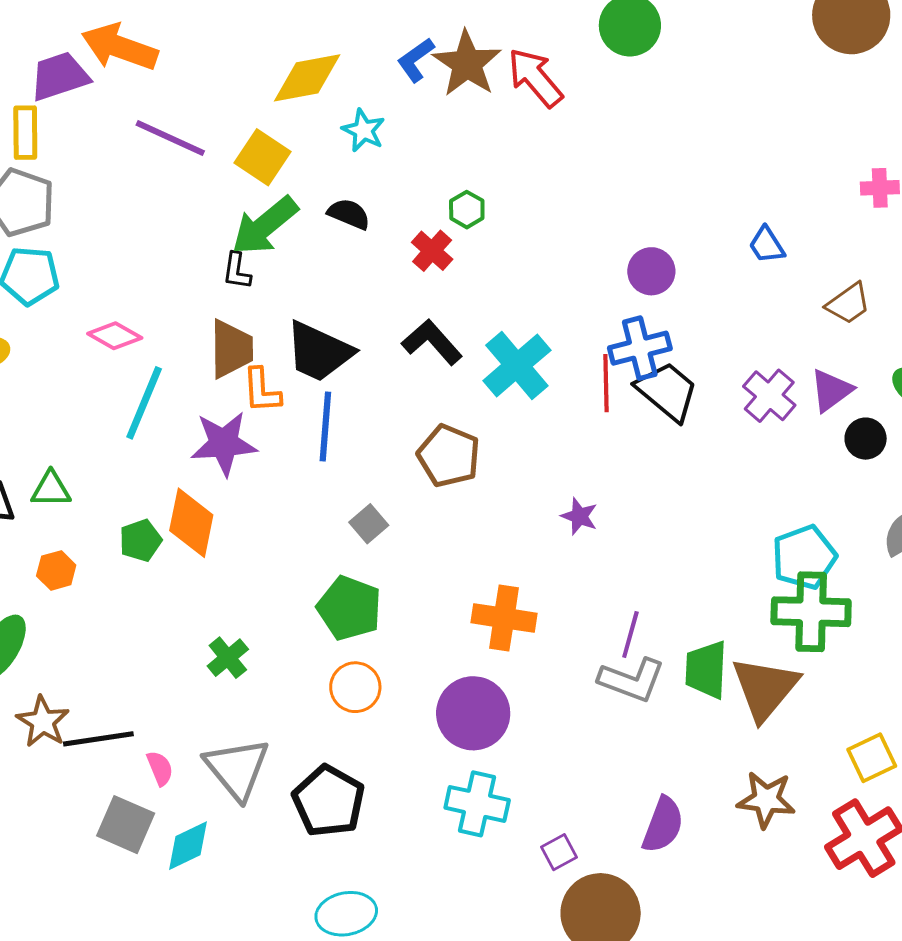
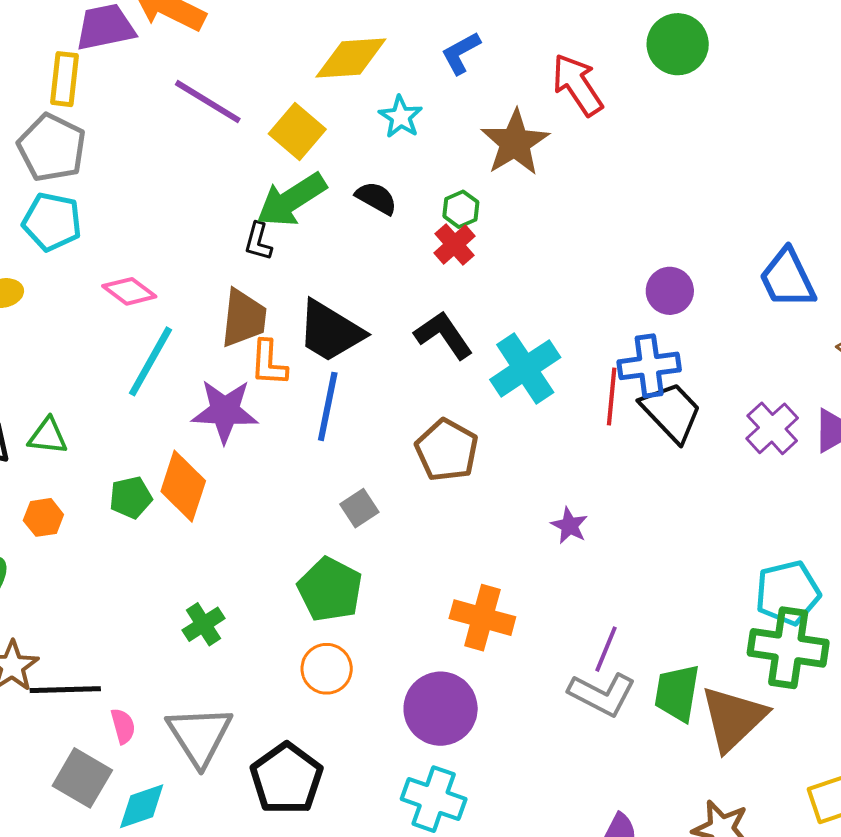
brown star: (467, 64) -> (515, 143), moved
green hexagon: (467, 210) -> (461, 209), moved
blue trapezoid: (767, 245) -> (787, 278), size x1.6

